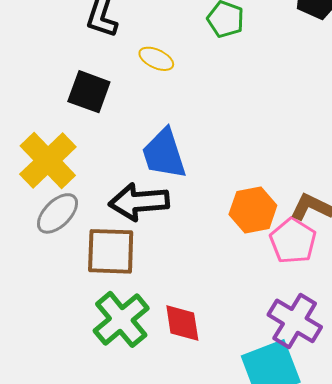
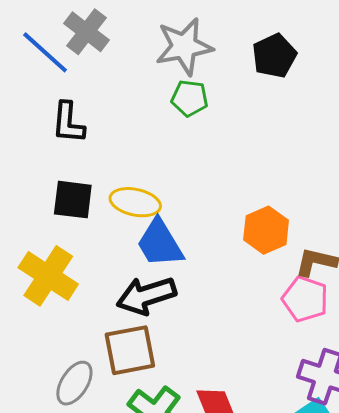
yellow ellipse: (156, 59) -> (135, 202), moved, size x1.4
orange hexagon: (253, 210) -> (266, 230), moved
gray ellipse: (57, 213) -> (74, 383), moved

